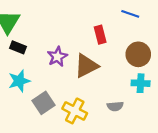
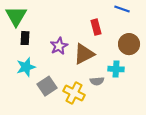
black rectangle: (18, 47) -> (25, 38), turned 72
cyan cross: (141, 83) -> (116, 69), moved
gray semicircle: (115, 106) -> (97, 81), moved

